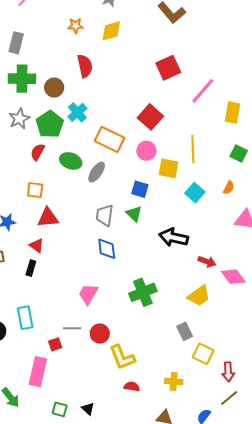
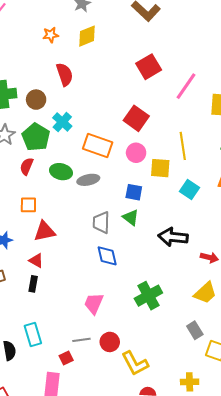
gray ellipse: (97, 172) -> (88, 180), turned 50

